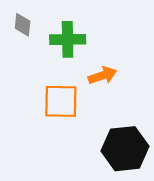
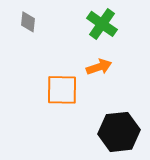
green cross: (68, 39) -> (102, 24), moved, turned 36

